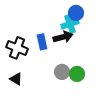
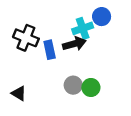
blue circle: (76, 13) -> (102, 17), moved
black cross: (17, 48) -> (26, 38), moved

